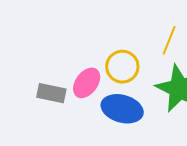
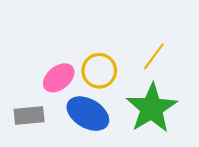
gray rectangle: (51, 93) -> (29, 116), moved, turned -32

